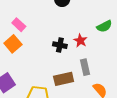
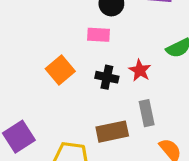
pink rectangle: (19, 25) -> (98, 35), moved, turned -40
orange square: (13, 44) -> (60, 70), moved

